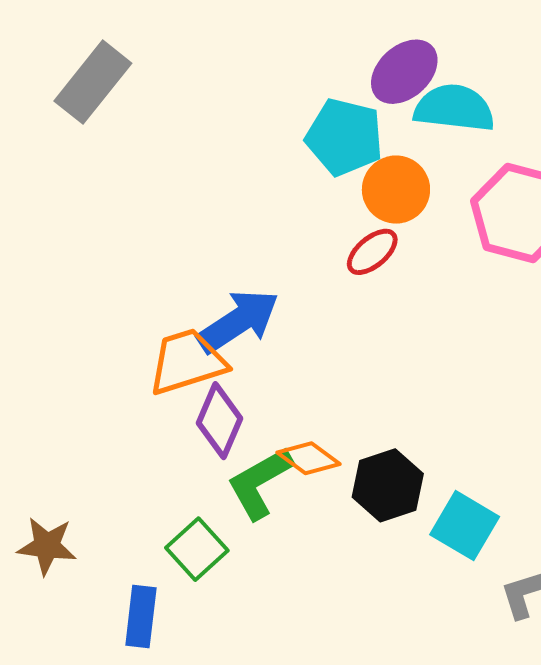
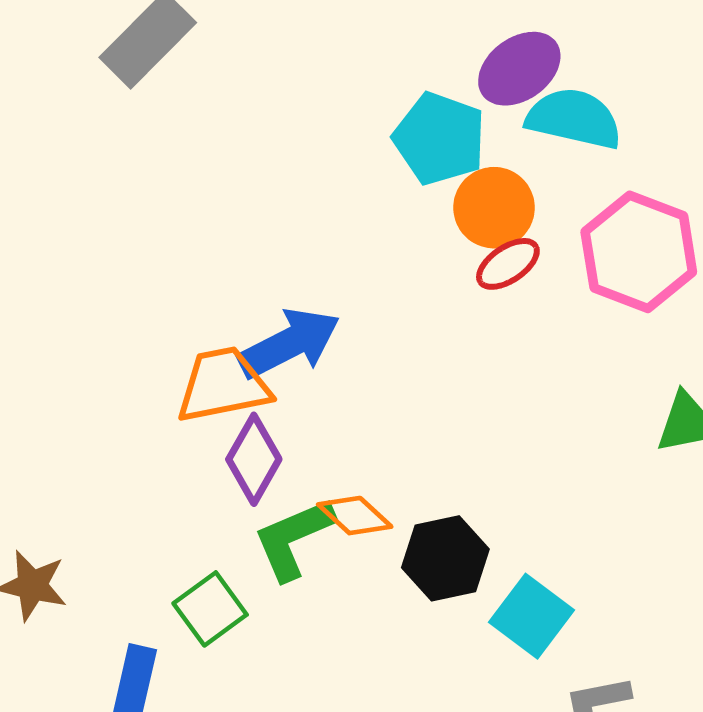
red ellipse: (372, 252) -> (508, 264), moved

